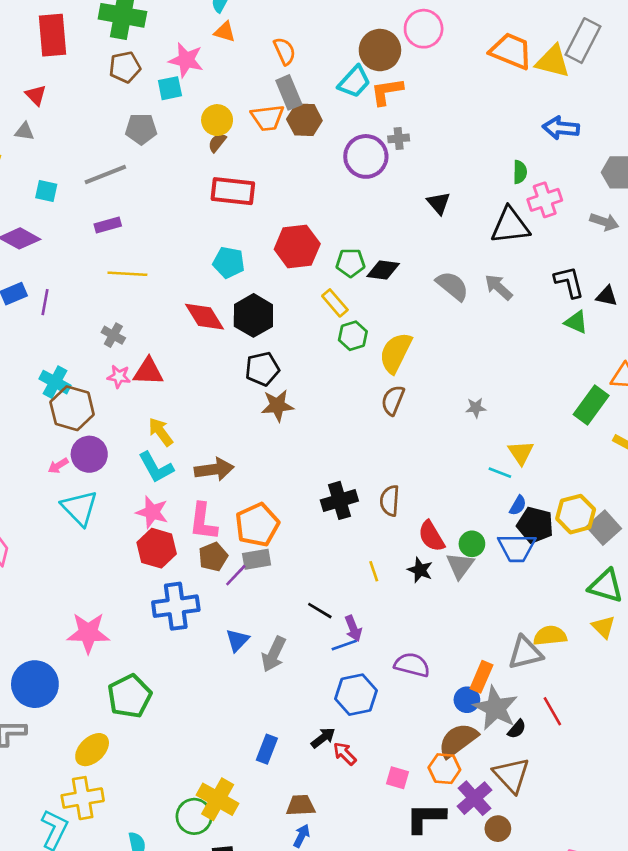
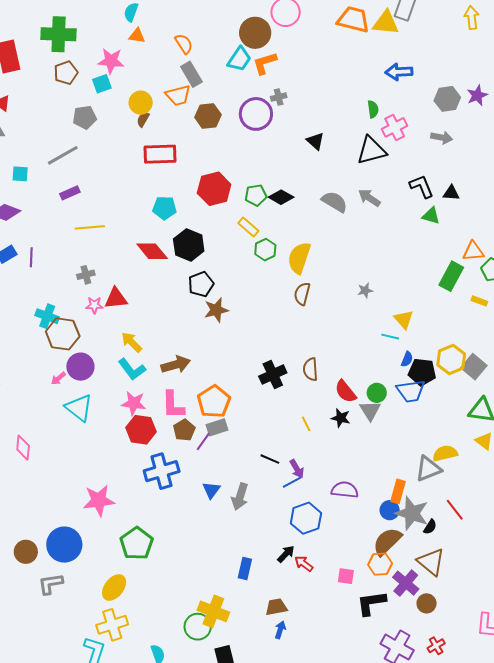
brown hexagon: (304, 120) -> (208, 116), moved
black diamond: (383, 270) -> (281, 197), turned 30
gray cross: (113, 335) -> (86, 275), turned -36

